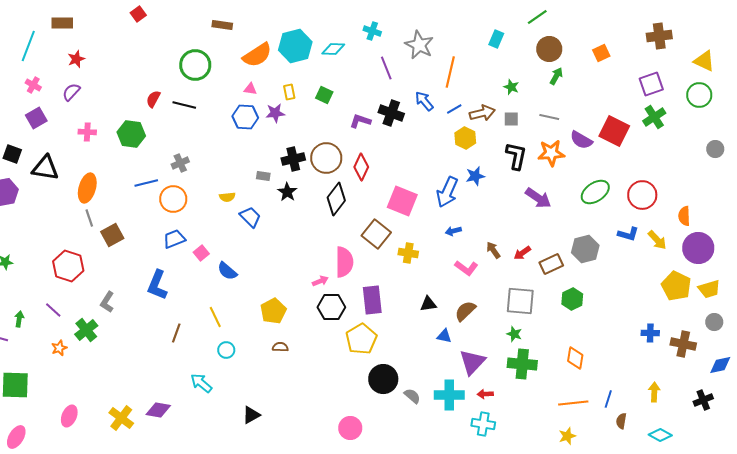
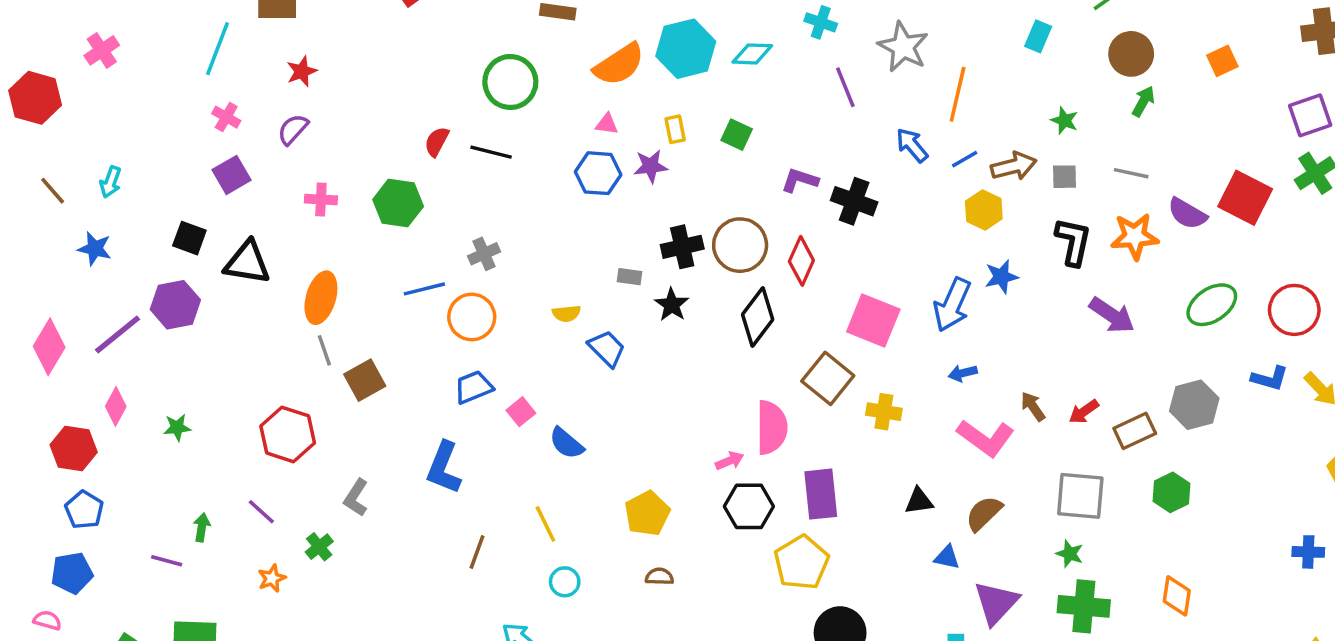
black cross: (391, 113) -> (854, 201), moved
pink L-shape: (466, 268) -> (986, 438), size x1.4
green cross: (86, 330) -> (319, 547), size x0.7

